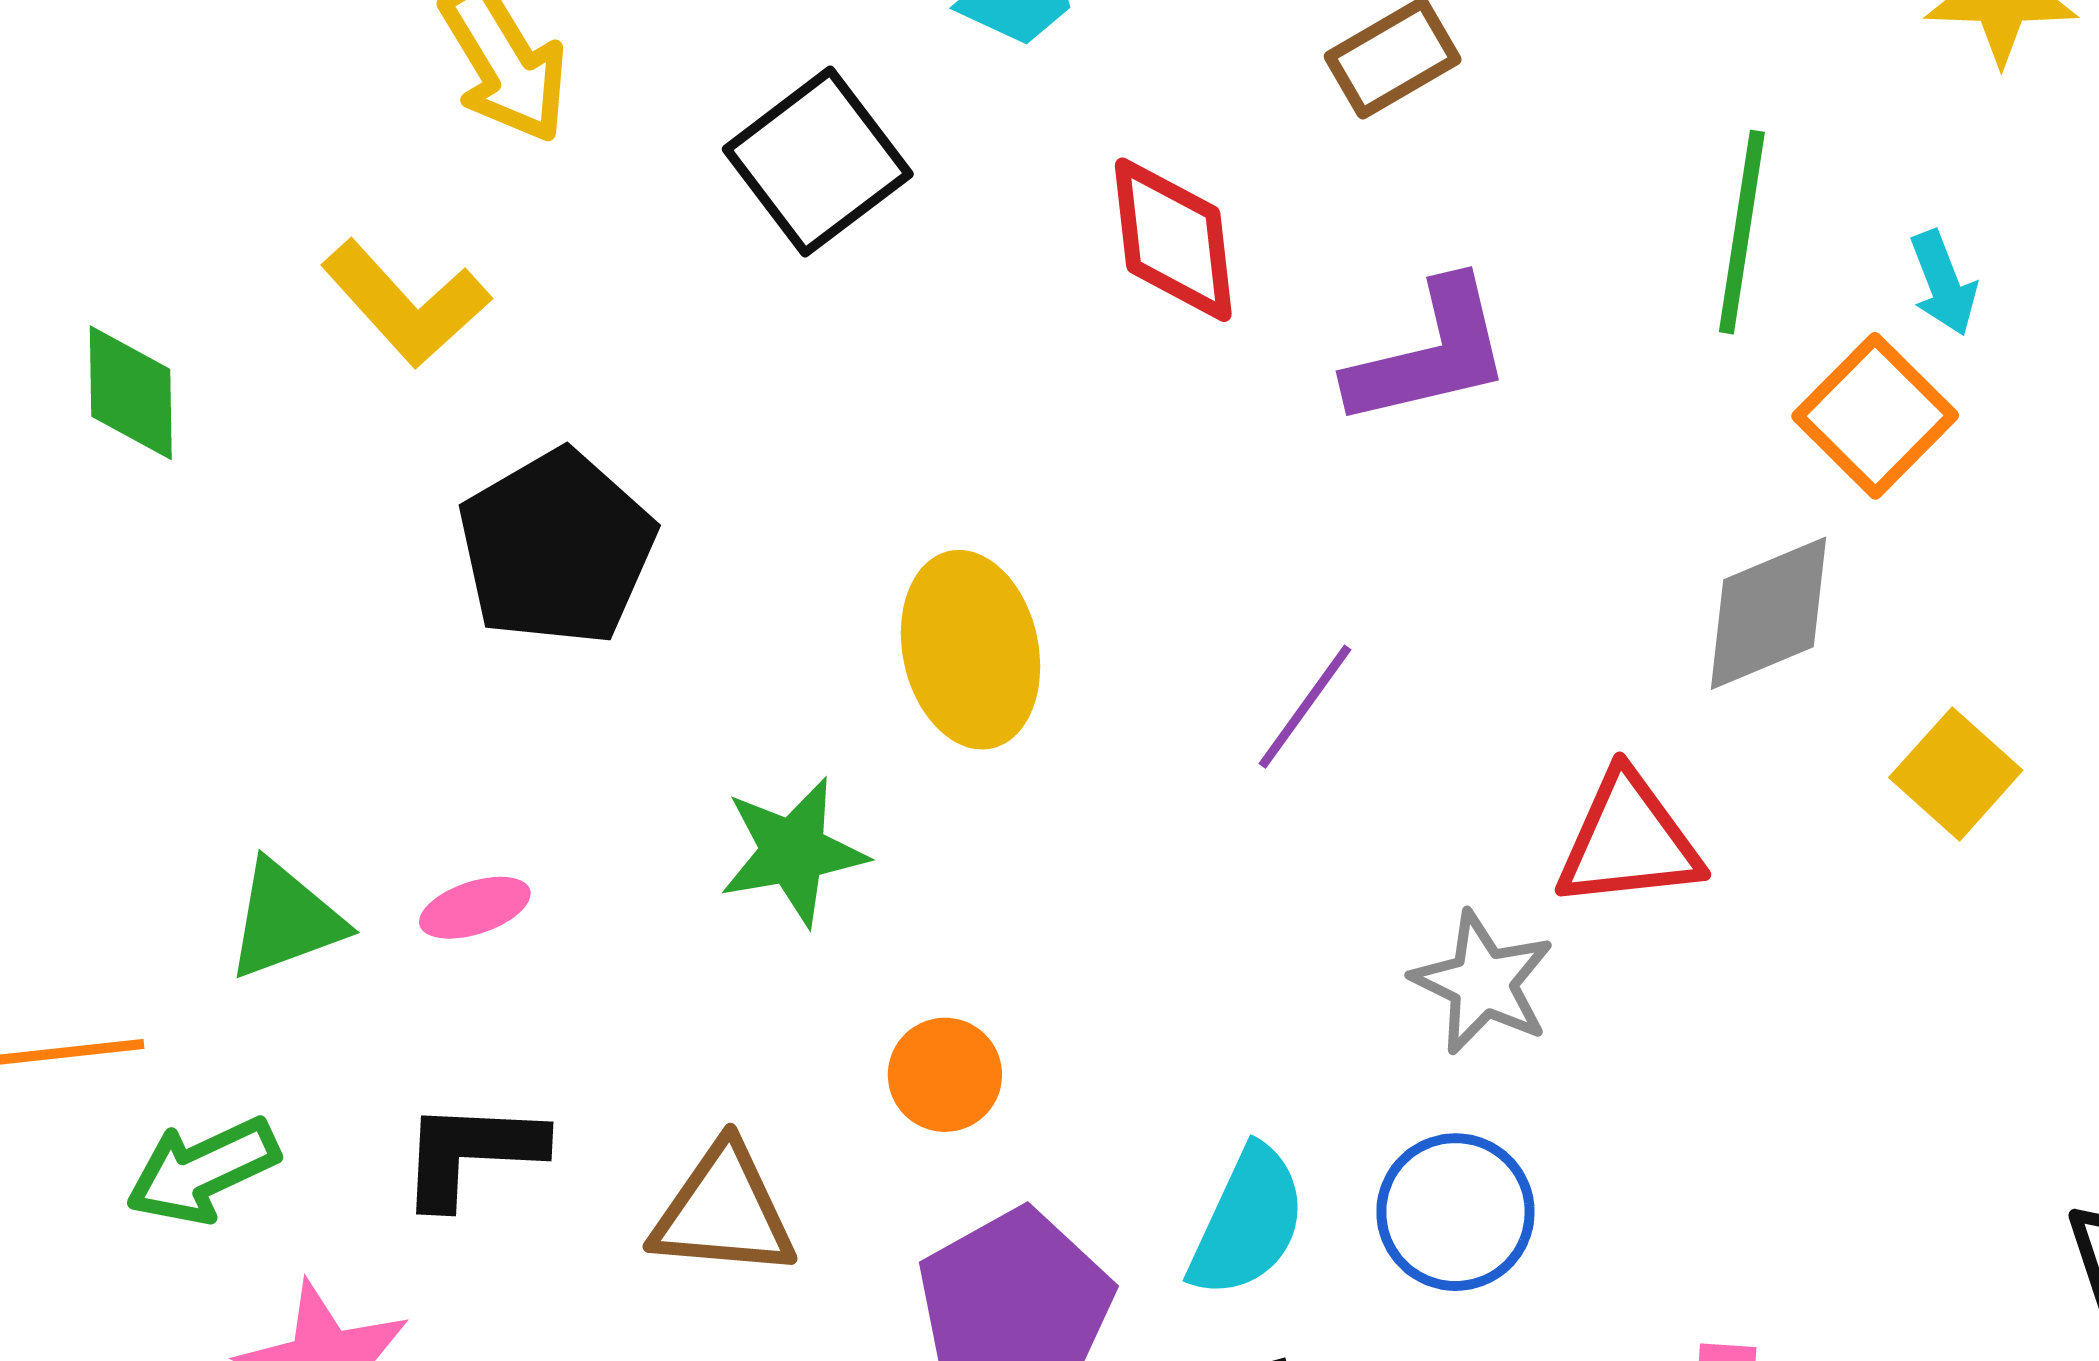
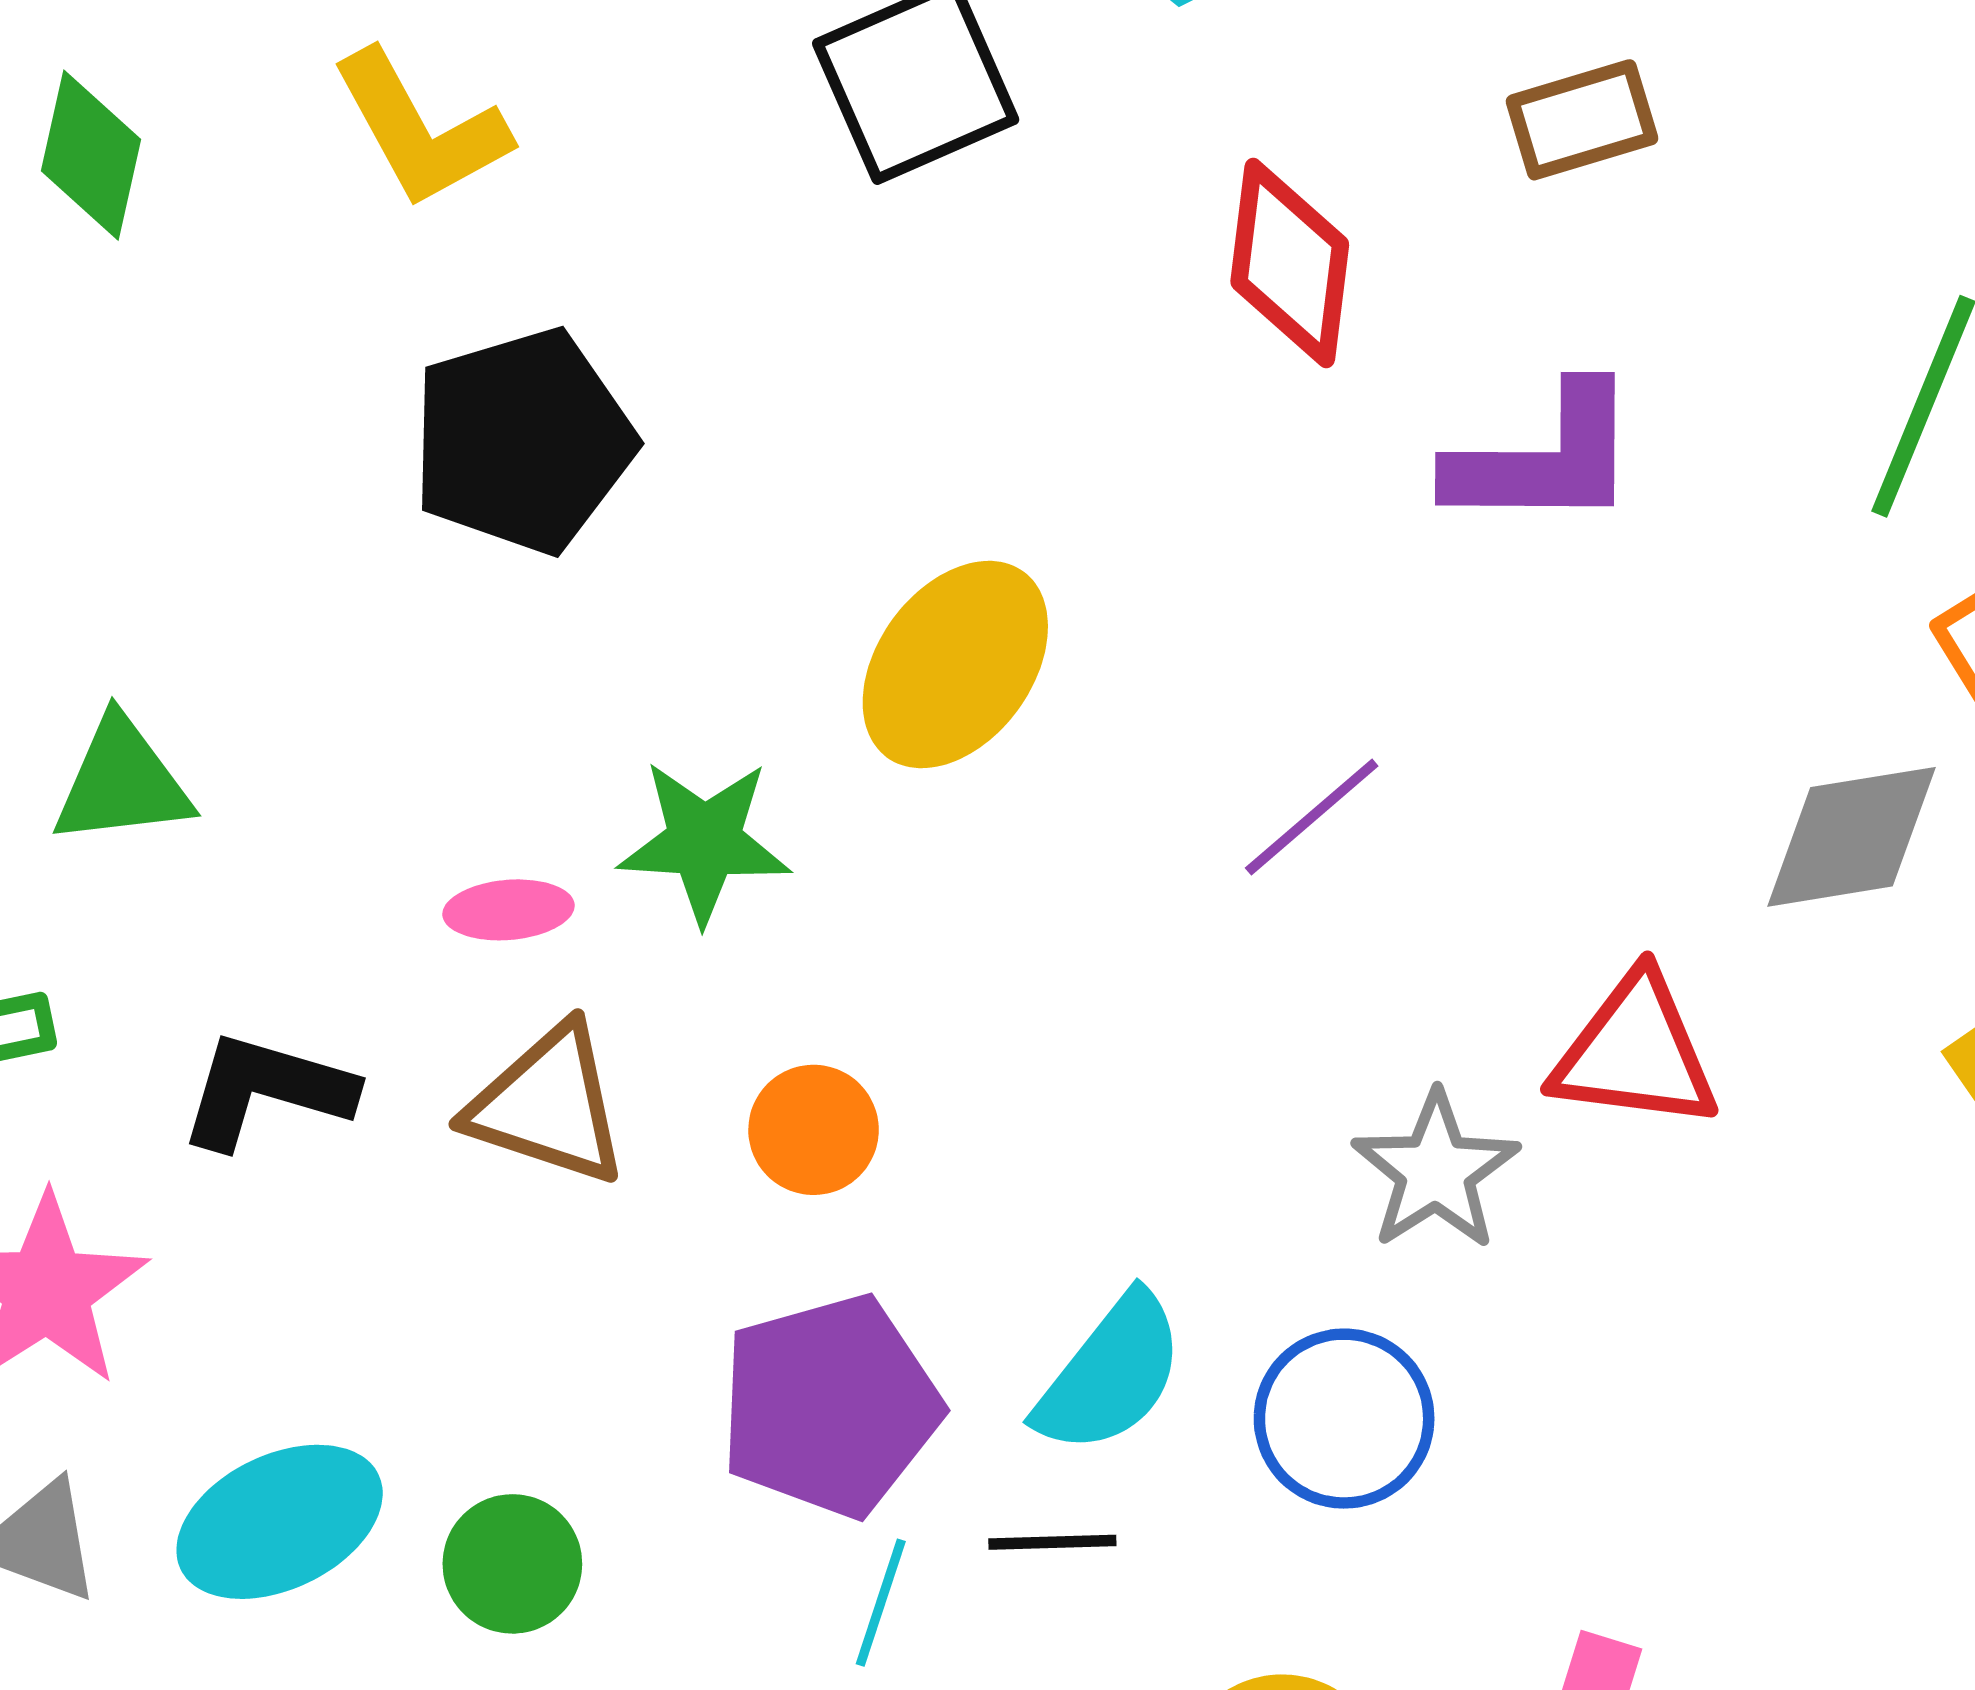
yellow ellipse: (971, 650) -> (955, 665), turned 35
pink ellipse: (475, 908) -> (509, 910), moved
brown triangle: (723, 1211) -> (548, 1105), moved

